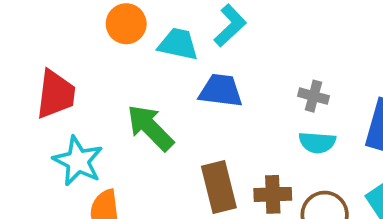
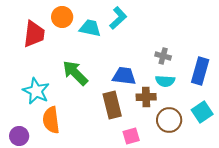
blue trapezoid: (221, 91) -> (124, 76), moved
red trapezoid: (56, 94) -> (34, 34), moved
brown cross: (273, 194) -> (146, 97), moved

